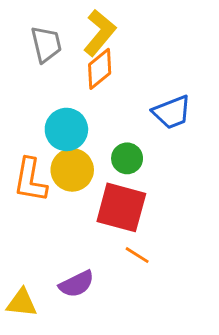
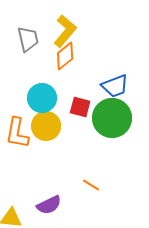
green circle: (127, 158) -> (112, 118), moved, size x1.8
red square: (121, 207) -> (80, 107), moved, size x0.6

